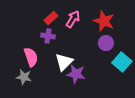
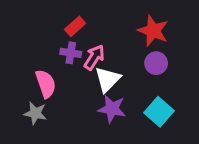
pink arrow: (73, 19) -> (94, 57), moved
white triangle: (64, 62) -> (107, 79), moved
cyan square: (122, 62) -> (159, 112), moved

